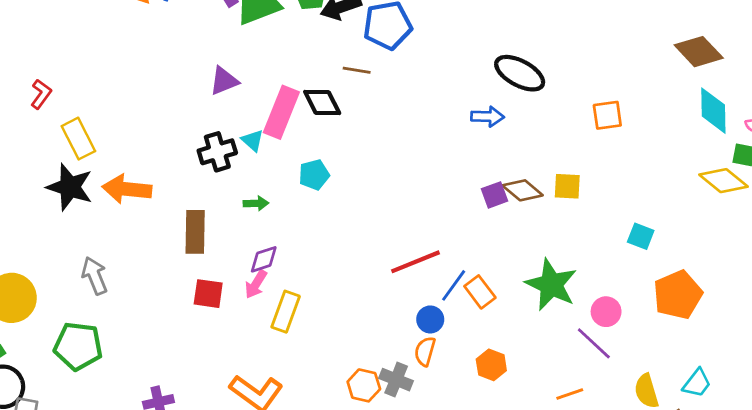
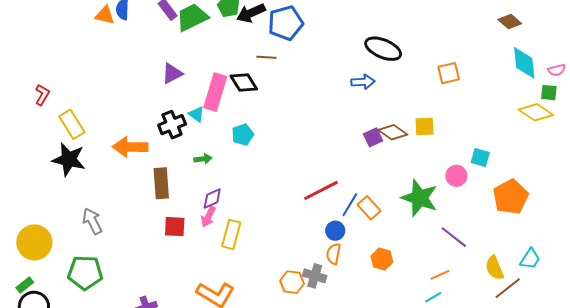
brown diamond: (699, 52) -> (510, 22), size x0.7
orange arrow: (127, 189) -> (130, 147), moved
pink circle: (606, 312) -> (456, 176), moved

